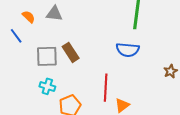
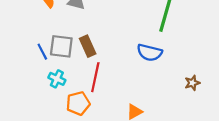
blue line: (16, 36) -> (42, 52), moved
red line: (106, 88) -> (95, 77), moved

